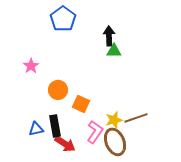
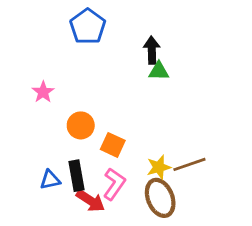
pink L-shape: (95, 132) -> (114, 184), moved

